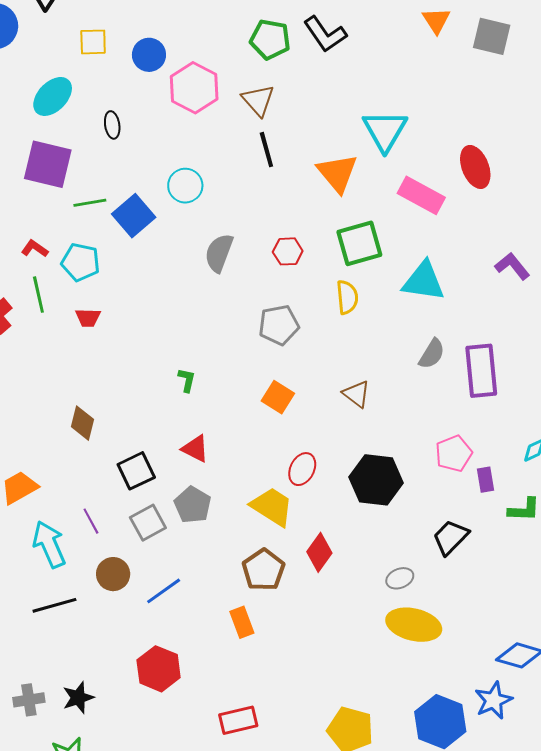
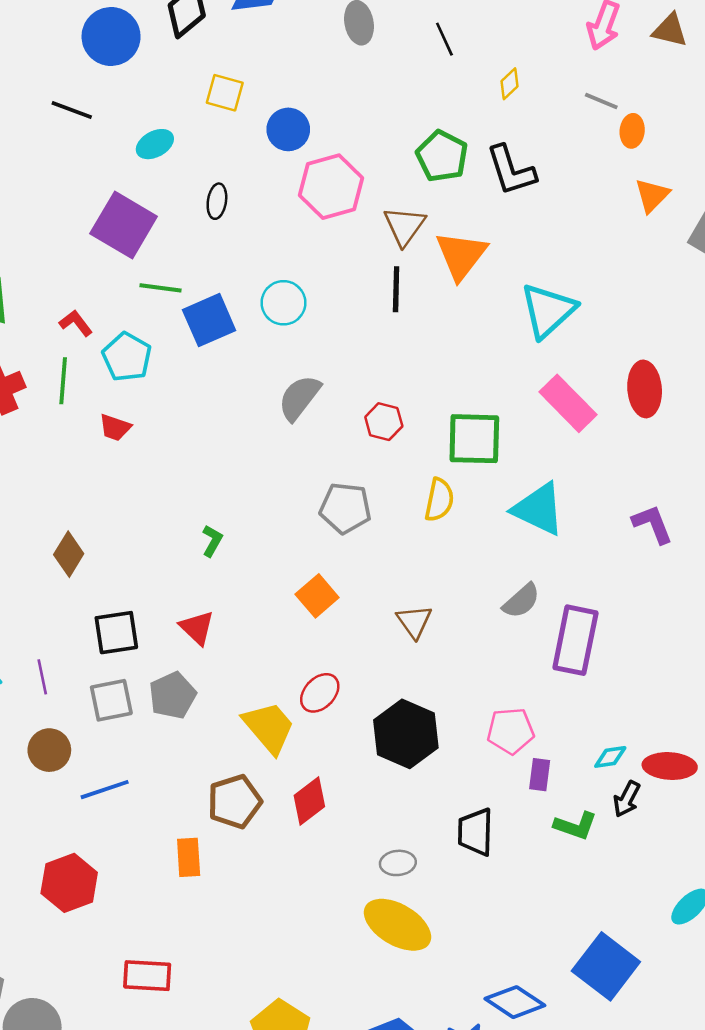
cyan ellipse: (53, 96) -> (155, 144), size x0.7
orange triangle: (337, 173) -> (461, 255), moved
black trapezoid: (451, 537) -> (475, 832), turned -60

